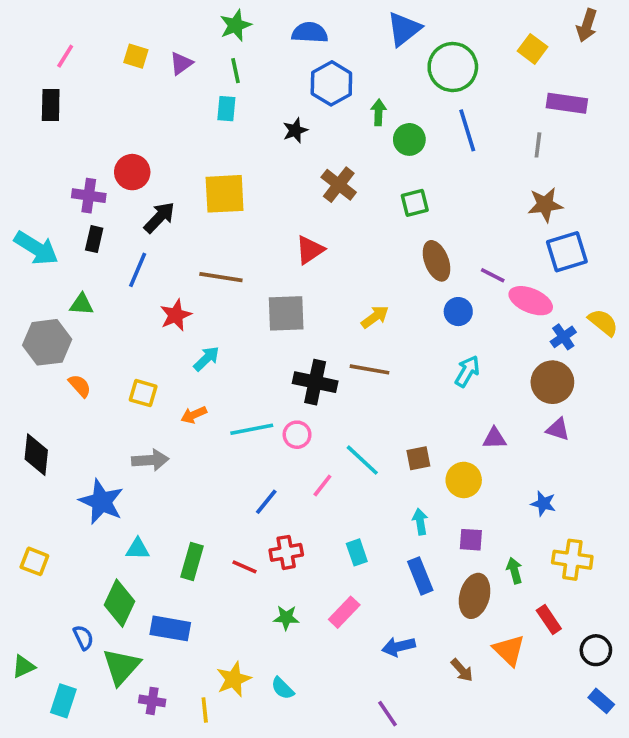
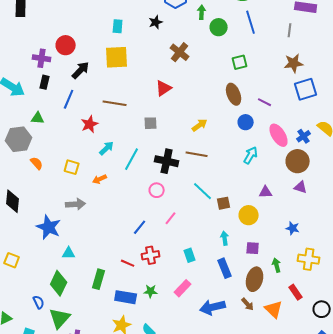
cyan rectangle: (226, 109) -> (118, 26), moved
green square: (415, 203) -> (240, 62), moved
pink ellipse: (531, 301) -> (279, 135), moved, turned 35
gray square: (286, 313) -> (151, 123), size x0.6
cyan line: (252, 429) -> (132, 159), moved, turned -50
cyan line: (362, 460) -> (203, 191), moved
green rectangle: (192, 561) -> (99, 279), moved
blue rectangle: (170, 628) -> (126, 297), moved
blue arrow: (398, 647) -> (213, 307), size x1.4
brown arrow: (462, 670) -> (248, 304), moved

